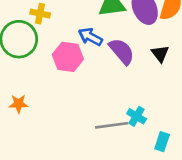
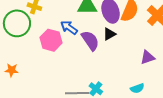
black triangle: (160, 54) -> (109, 34), moved, turned 32

